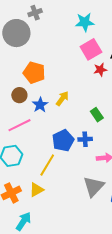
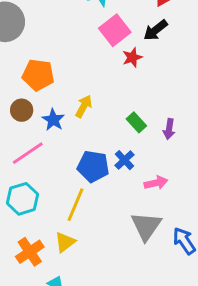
blue cross: (85, 139) -> (124, 160), turned -32
blue pentagon: (63, 141) -> (93, 166), turned -30

